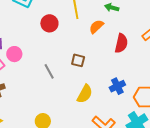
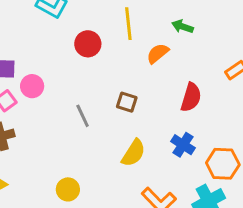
red semicircle: (121, 43) -> (191, 97), moved
blue cross: (117, 86) -> (183, 145), turned -35

